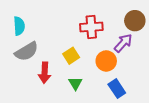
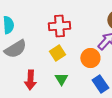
red cross: (91, 27) -> (59, 26), moved
red arrow: (45, 73) -> (30, 80), moved

